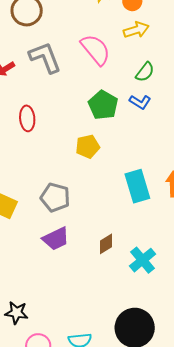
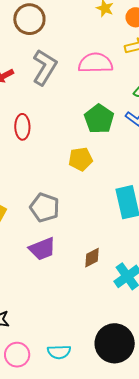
pink semicircle: (96, 50) -> (95, 63), turned -56
gray L-shape: (45, 57) -> (45, 67), turned 48

